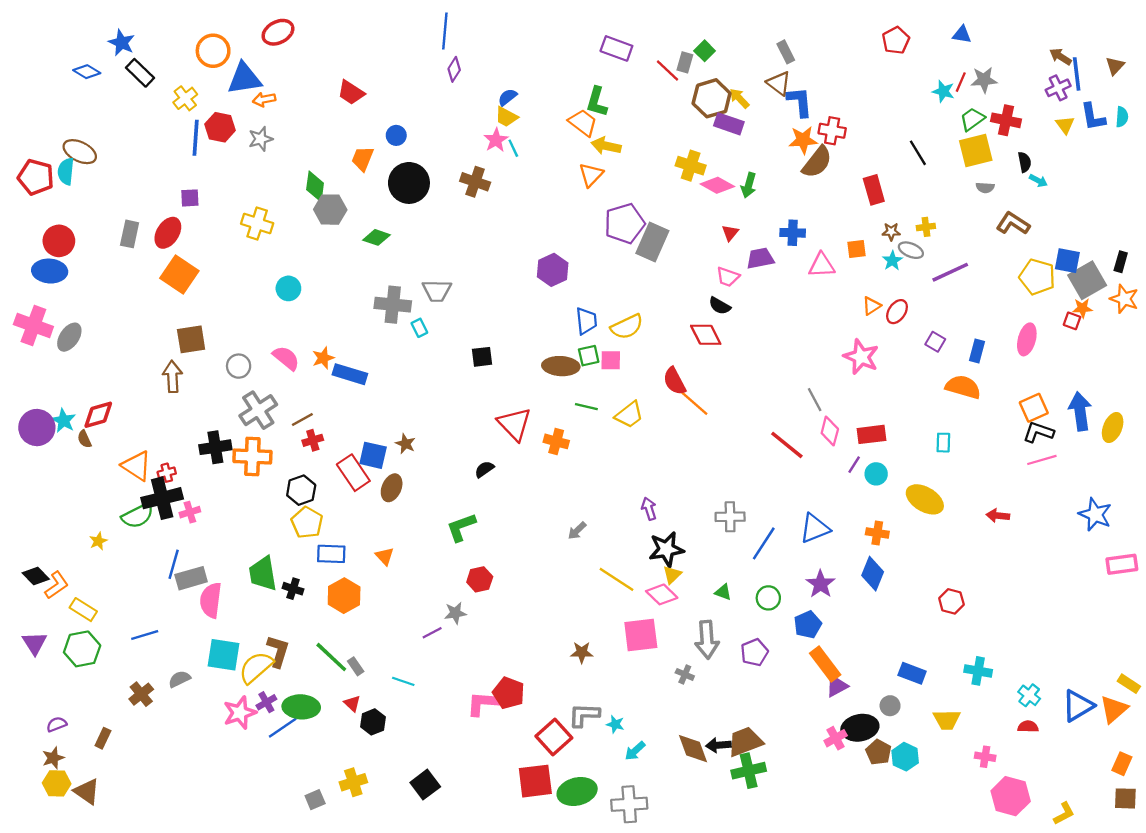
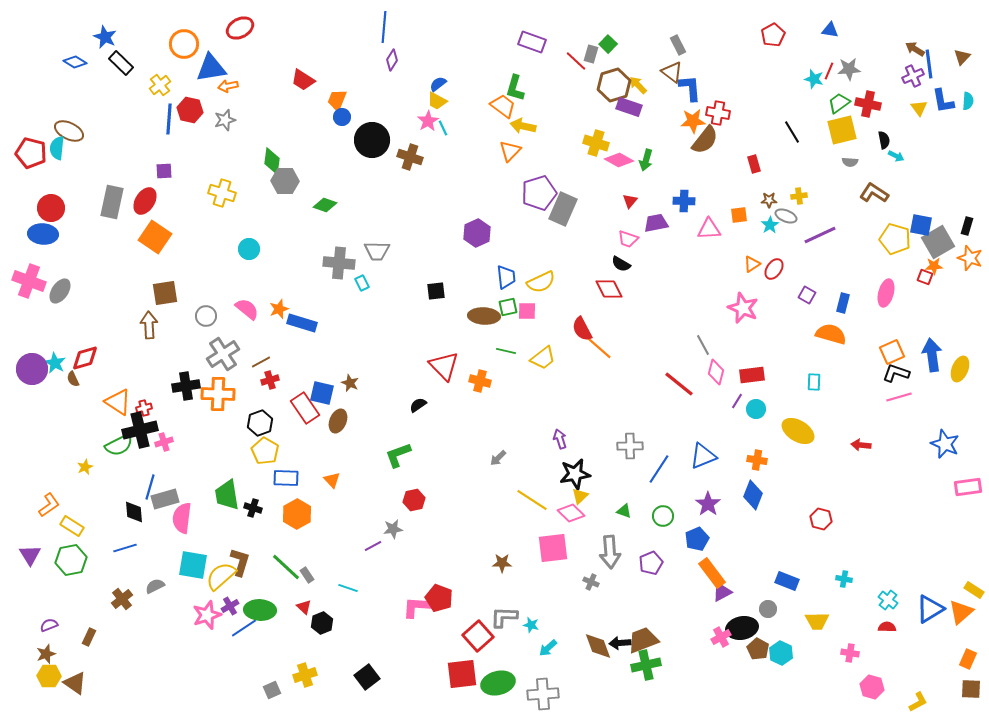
orange trapezoid: (363, 159) -> (337, 100), moved
black circle: (409, 183) -> (372, 140), moved
red rectangle: (874, 190) -> (754, 164), size x0.7
gray rectangle: (130, 234) -> (112, 202), size x1.4
black square: (482, 357) -> (436, 291), moved
black diamond: (36, 576) -> (134, 512), moved, turned 40
cyan cross: (978, 671) -> (844, 579), size x0.7
pink hexagon: (1011, 796) -> (872, 687), size x0.7

